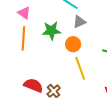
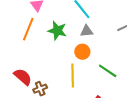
orange circle: (73, 44) -> (82, 52), moved

